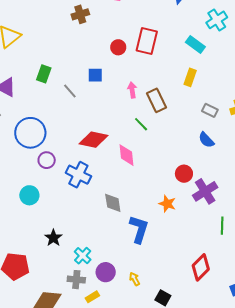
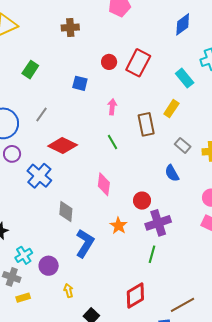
brown cross: (80, 14) -> (70, 27), moved
gray line: (70, 91) -> (41, 114), moved, turned 63
brown rectangle: (156, 100) -> (146, 124), moved
pink diamond: (126, 155) -> (104, 184), moved
green line: (222, 226) -> (152, 254), moved
purple circle: (106, 272) -> (49, 266), moved

